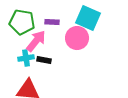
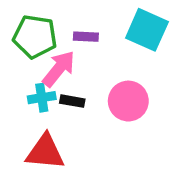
pink circle: (77, 38) -> (128, 101), moved

